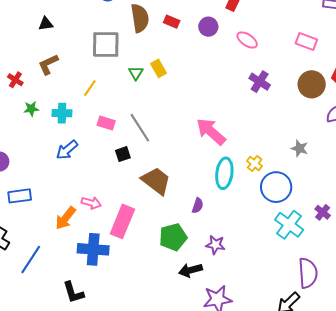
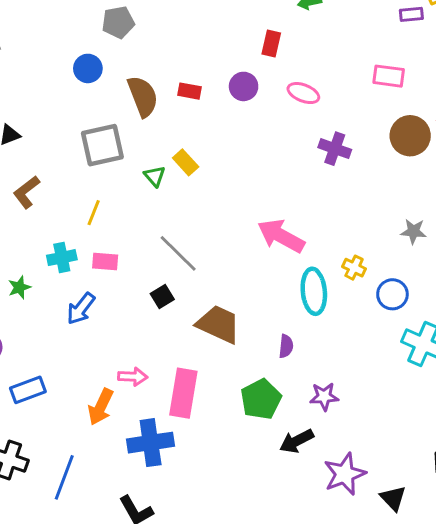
green star: (31, 109) -> (19, 287), moved
pink rectangle: (106, 123) -> (105, 262), moved
blue circle: (276, 187) -> (392, 294), size x0.7

